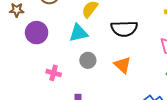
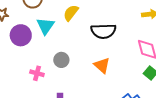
cyan triangle: (78, 33) -> (45, 26), moved, turned -42
gray circle: (88, 60) -> (61, 60), moved

